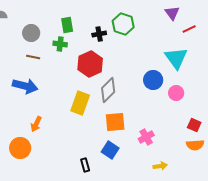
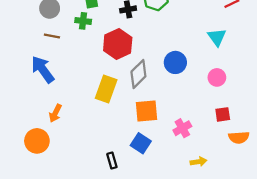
cyan triangle: (176, 58) -> (217, 37), size x0.7
blue circle: (153, 80) -> (175, 62), moved
blue arrow: (25, 86) -> (43, 69), turned -140
red square: (194, 125) -> (223, 114), moved, turned -32

